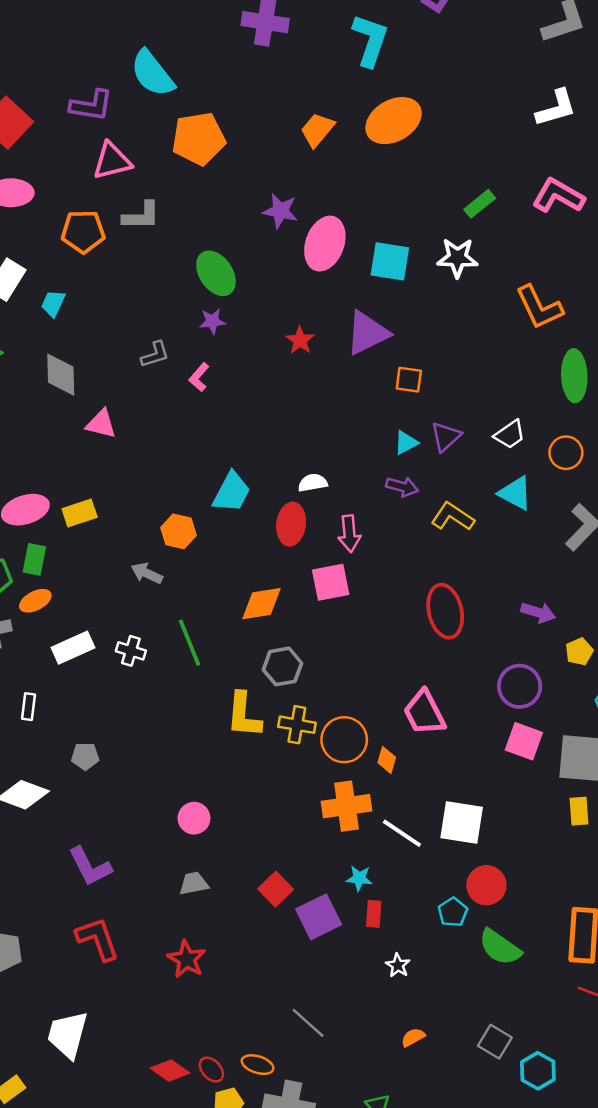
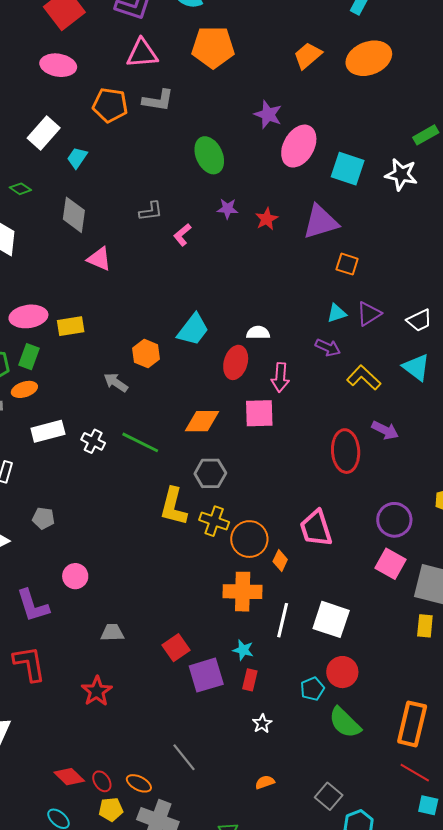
purple star: (212, 321) -> (227, 209), moved
purple arrow: (538, 612) -> (385, 430), moved
green line: (190, 643) -> (140, 442), turned -51
pink circle: (194, 818) -> (75, 576), moved
white line: (402, 833) -> (283, 620), turned 60

